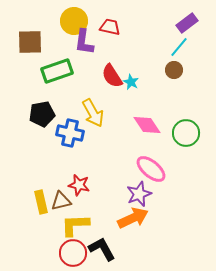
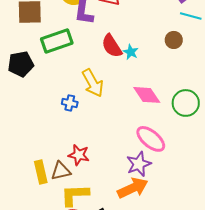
cyan line: (179, 47) -> (191, 16), moved, turned 65
black pentagon: (42, 114) -> (21, 64), moved
blue cross: (70, 133) -> (70, 103), size x0.6

